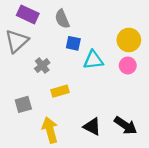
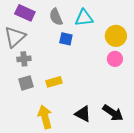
cyan triangle: (93, 60) -> (84, 18), moved
gray cross: (42, 66) -> (24, 59), moved, turned 32
gray square: (23, 104) -> (26, 83), moved

